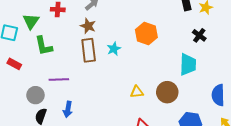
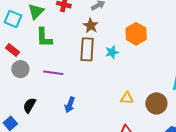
orange hexagon: (146, 34) -> (136, 34), moved
gray circle: (35, 95) -> (20, 69), moved
blue arrow: (68, 109) -> (70, 105), moved

